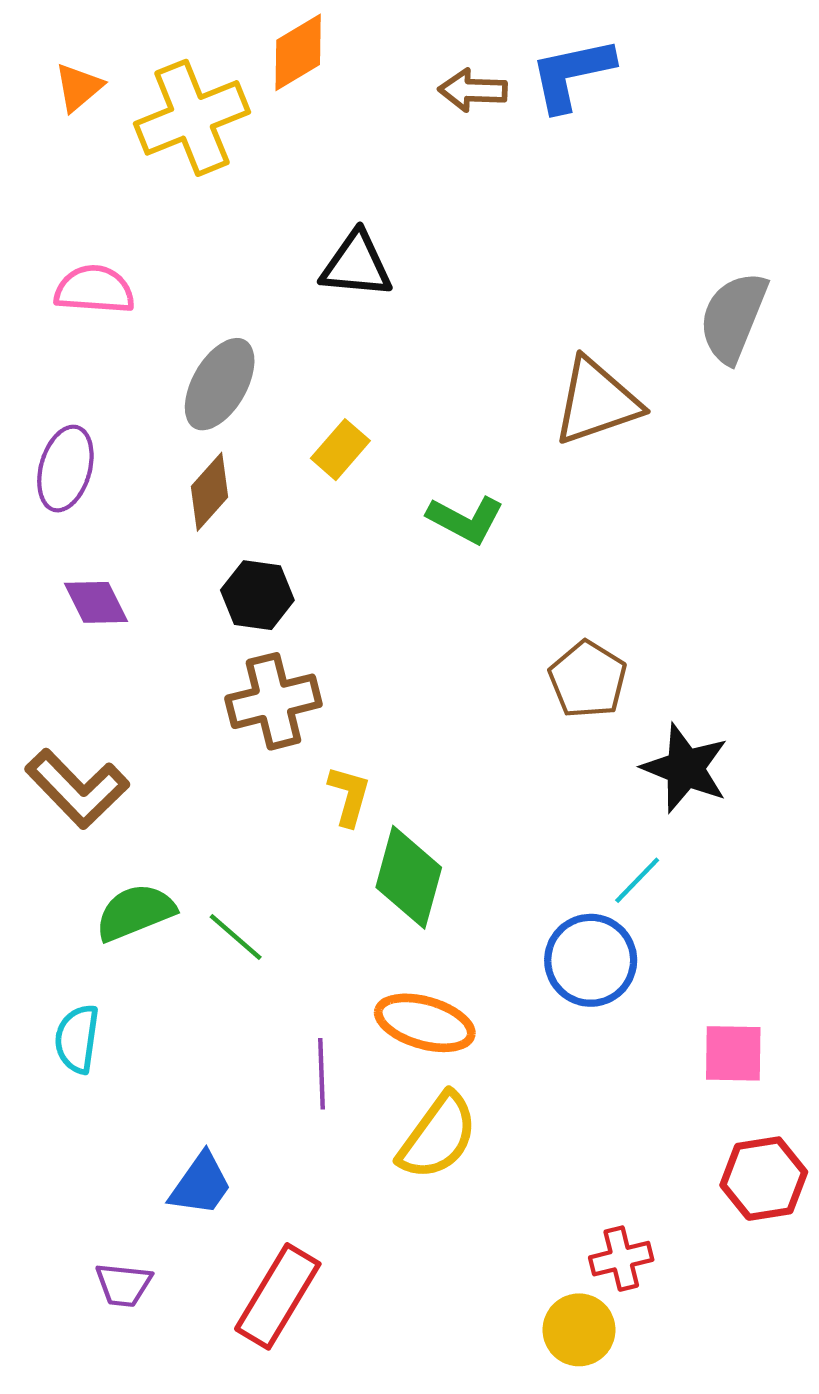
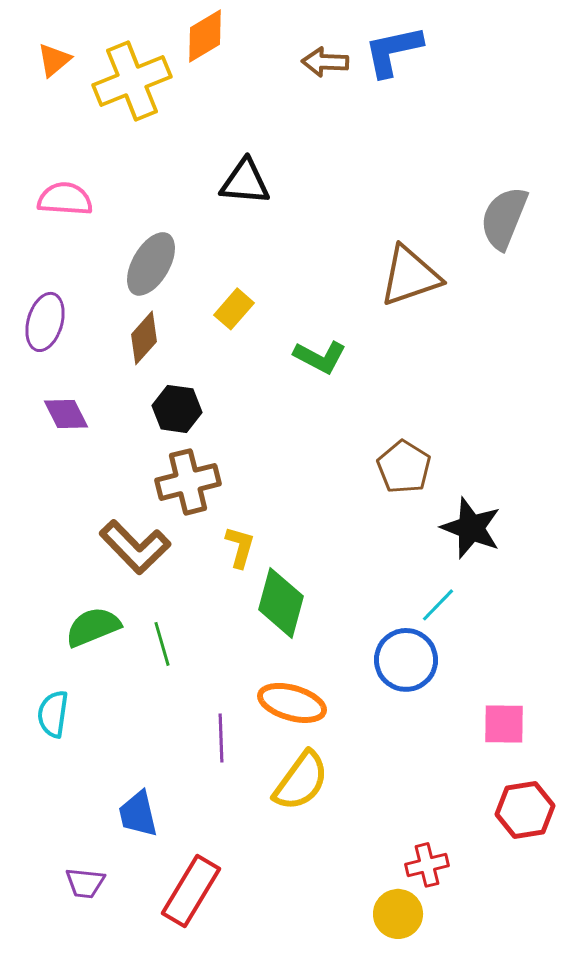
brown L-shape: (77, 789) -> (135, 547), moved
green line: (236, 937) -> (162, 644), turned 33
blue trapezoid: (201, 1184) -> (138, 814), turned 132

